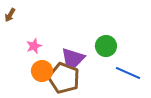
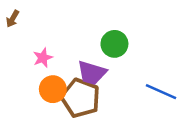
green circle: (106, 46) -> (114, 44), moved

